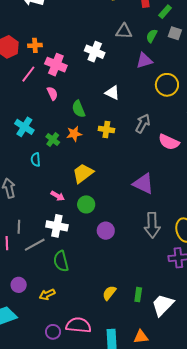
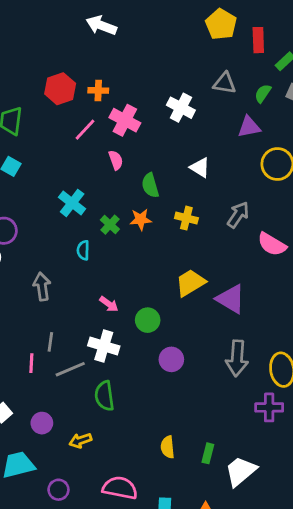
yellow trapezoid: (83, 173) -> (190, 283), moved
yellow semicircle: (109, 293) -> (168, 447), turned -49
purple circle: (53, 332) -> (58, 490), moved

